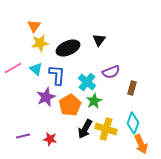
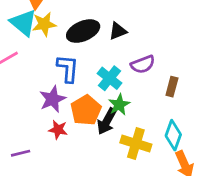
black triangle: (99, 40) -> (118, 31), moved, turned 32
cyan triangle: (36, 69) -> (23, 23), moved, size x1.5
black arrow: (85, 129) -> (107, 121), moved
red star: (50, 139) -> (58, 130), moved

